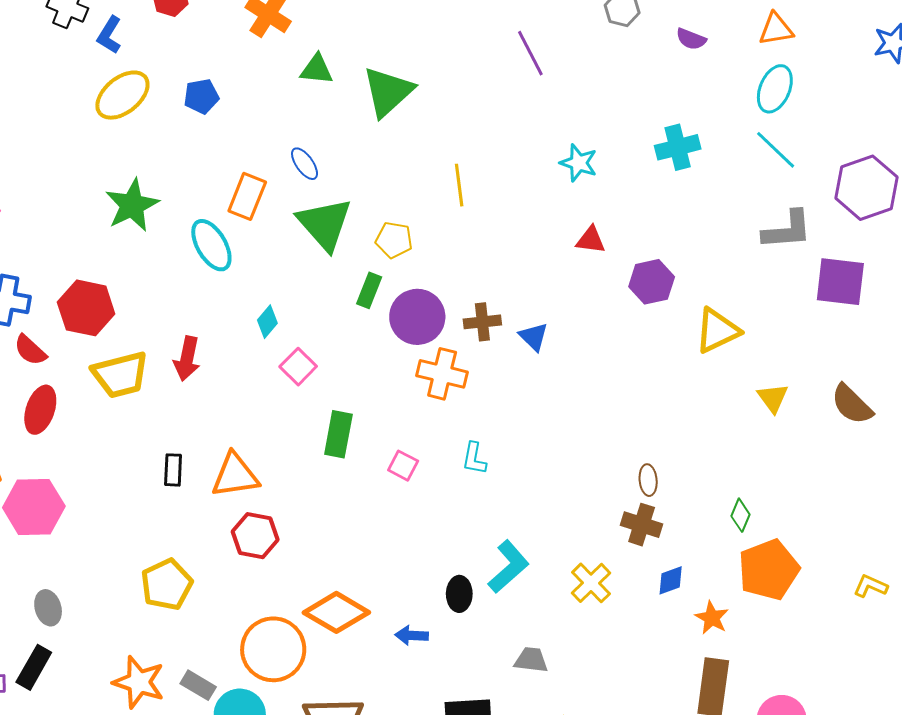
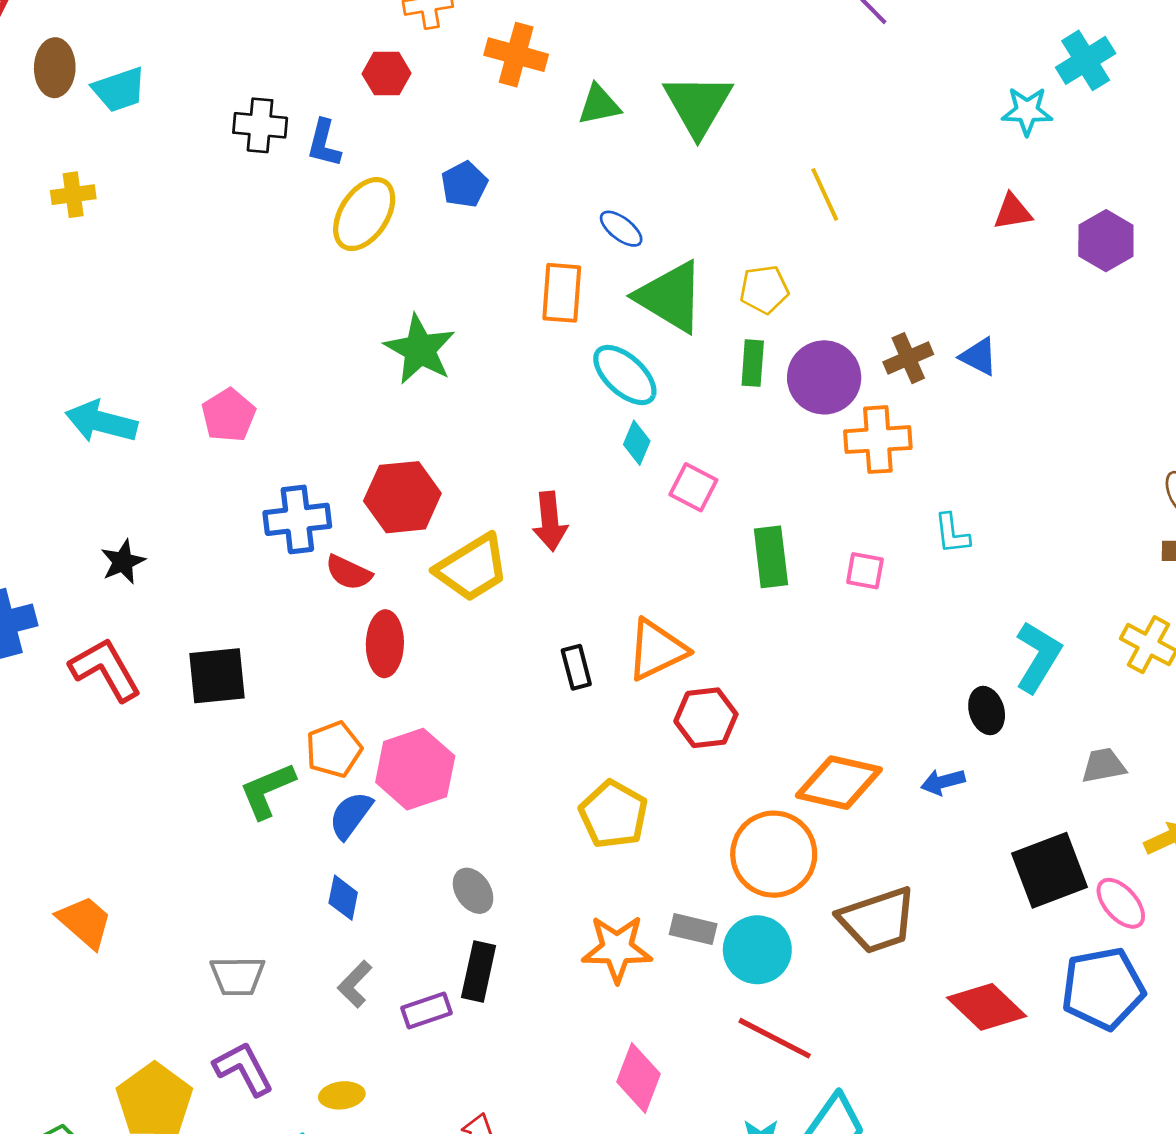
cyan star: (579, 163) -> (1027, 111), moved
cyan ellipse: (211, 245) -> (625, 375), moved

